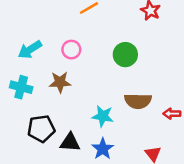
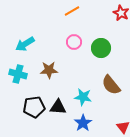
pink circle: (71, 50) -> (74, 42), moved
brown semicircle: (138, 101) -> (111, 85), turned 50
black triangle: (70, 142) -> (58, 107), moved

